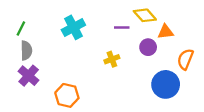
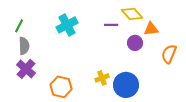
yellow cross: (112, 59) -> (102, 78), moved
blue circle: (166, 84) -> (126, 85), moved

